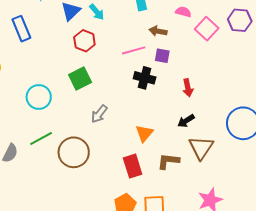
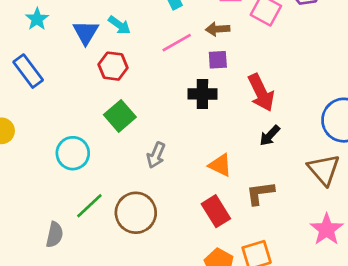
brown arrow: (158, 31) -> (218, 29), moved
pink line: (134, 50) -> (177, 43), moved
red arrow: (188, 88) -> (261, 93), size x1.6
orange triangle: (144, 133) -> (220, 165), turned -30
brown triangle: (201, 148) -> (324, 170), moved

